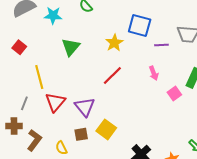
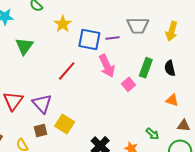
blue square: (140, 26) -> (89, 40), moved
yellow star: (114, 43) -> (63, 24), moved
pink arrow: (154, 73) -> (107, 66), size x1.6

